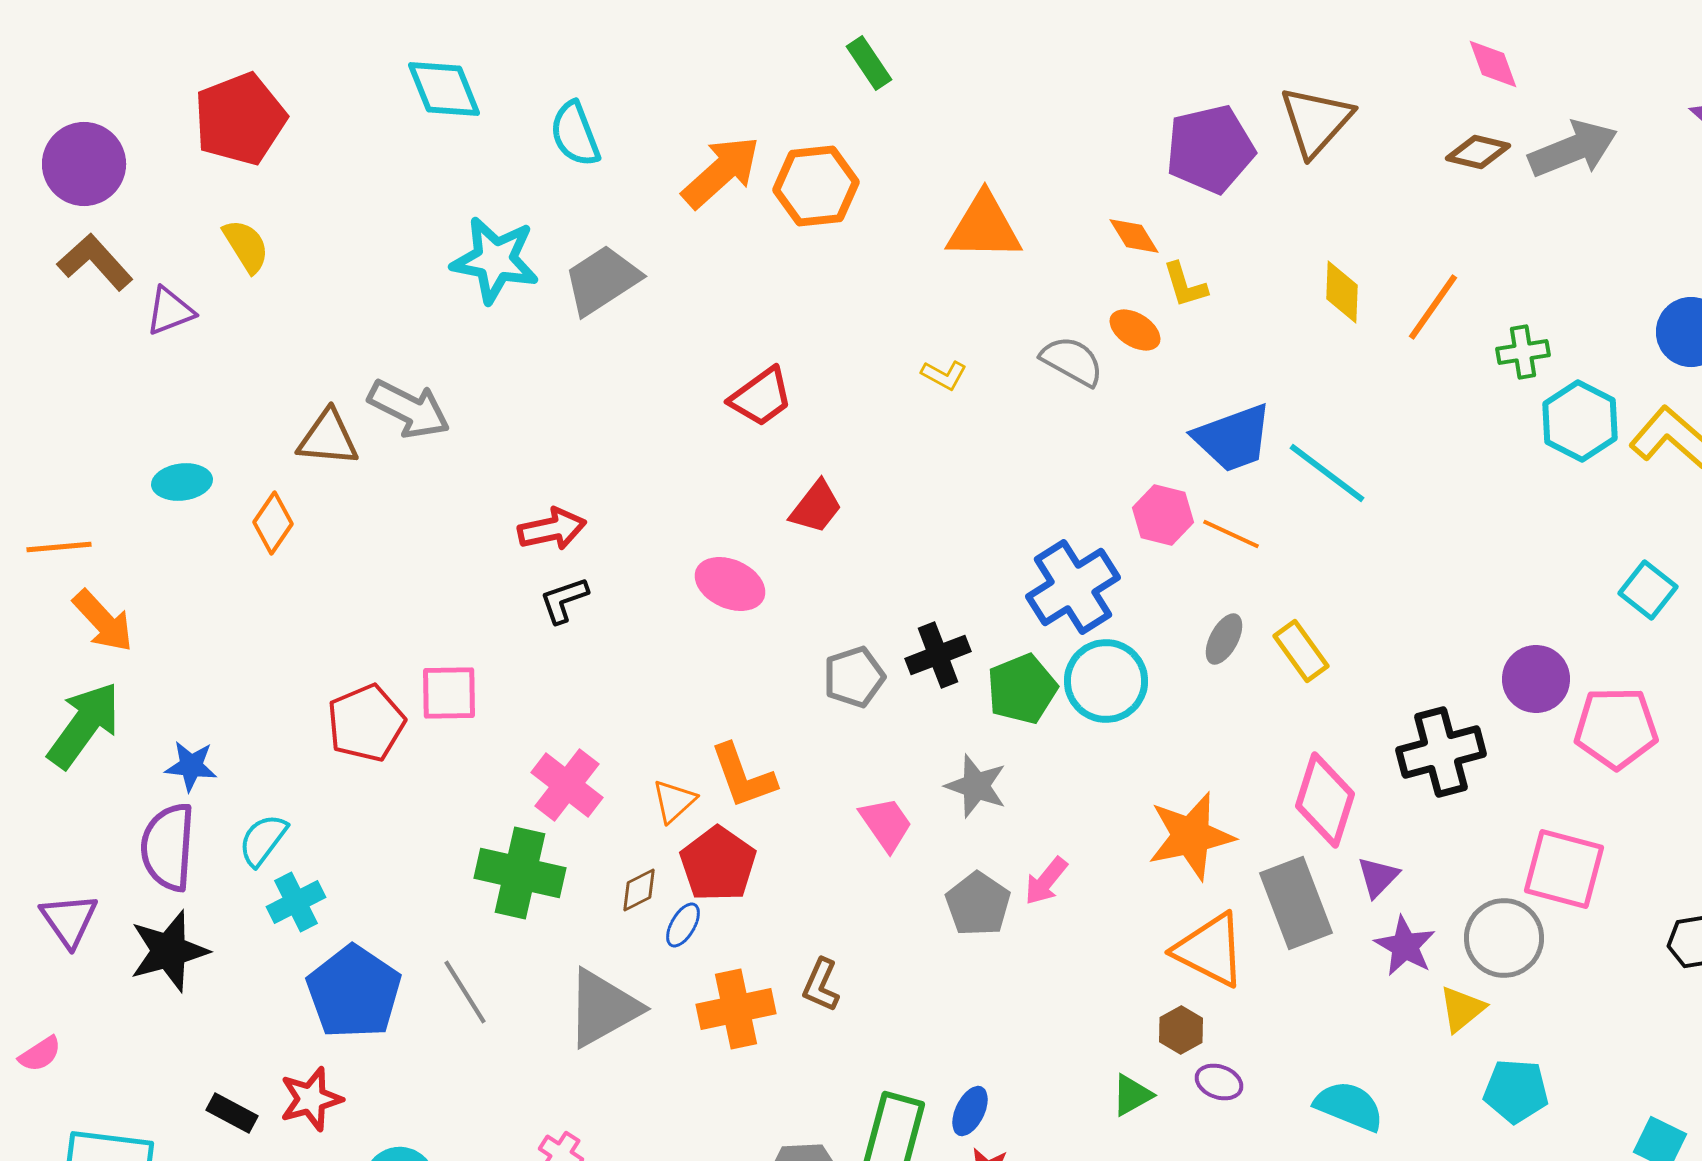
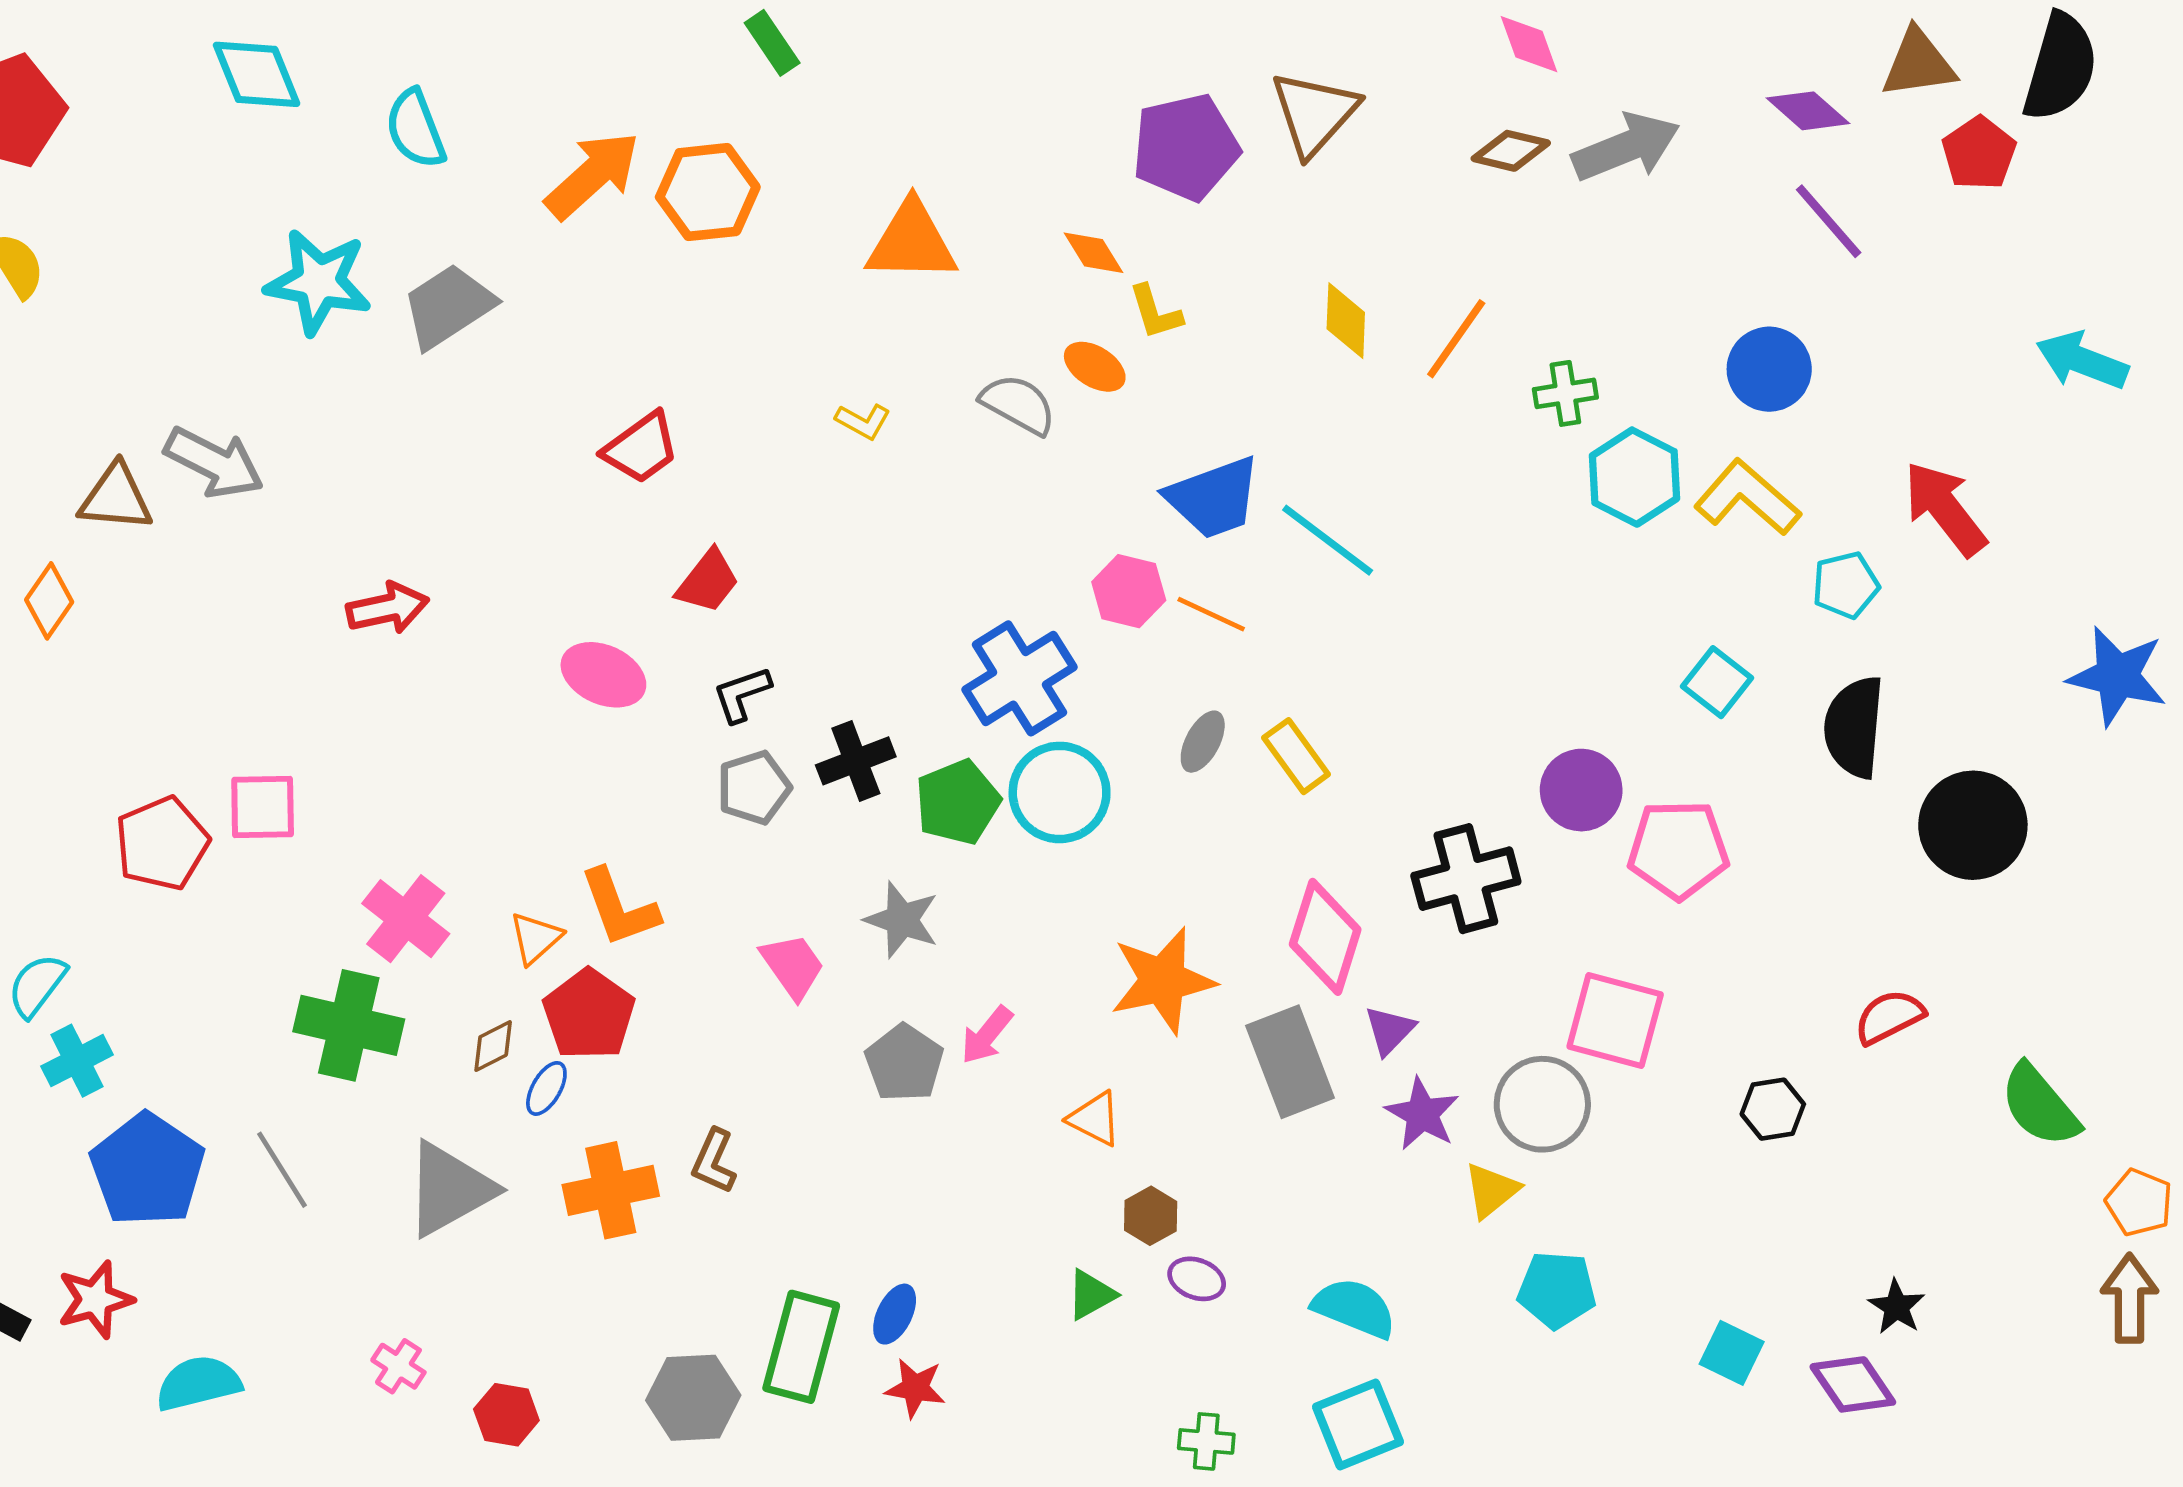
black L-shape: (564, 600) -> (742, 694), moved
orange triangle: (1210, 950) -> (1095, 1119), moved, size x0.6

